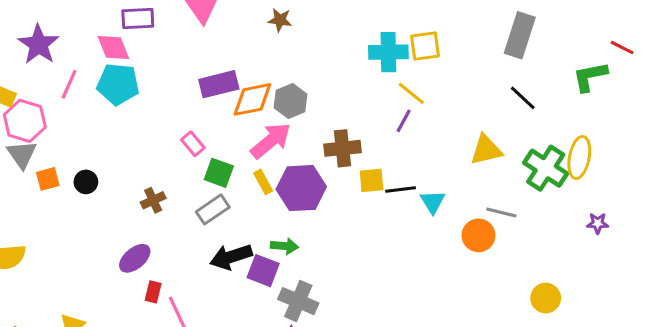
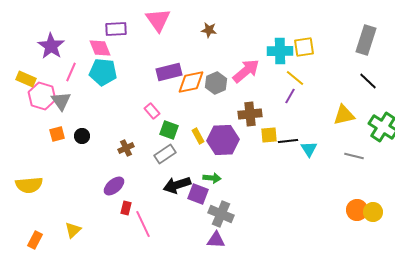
pink arrow: (271, 141) -> (246, 71), moved
gray triangle: (22, 154) -> (61, 101), moved
orange circle: (478, 235) -> (357, 210), moved
yellow circle: (546, 298) -> (373, 212), moved

